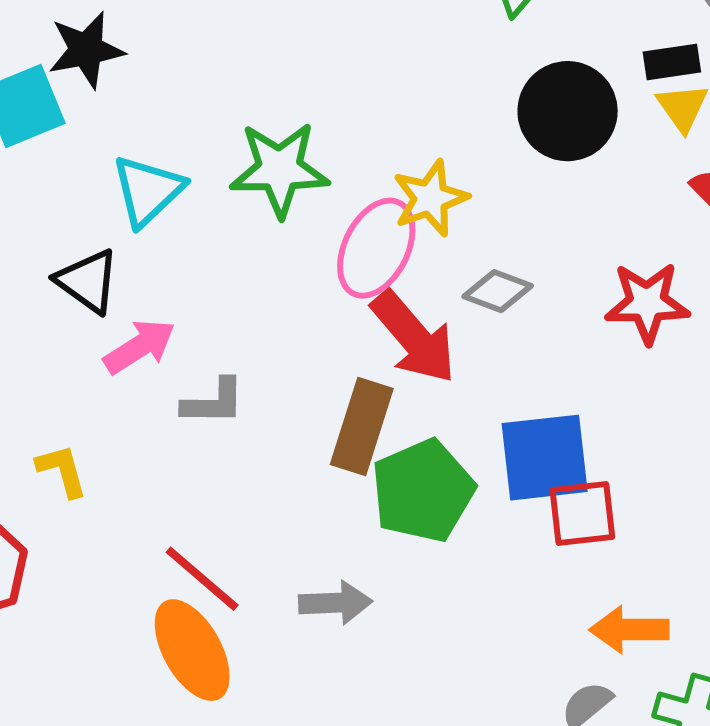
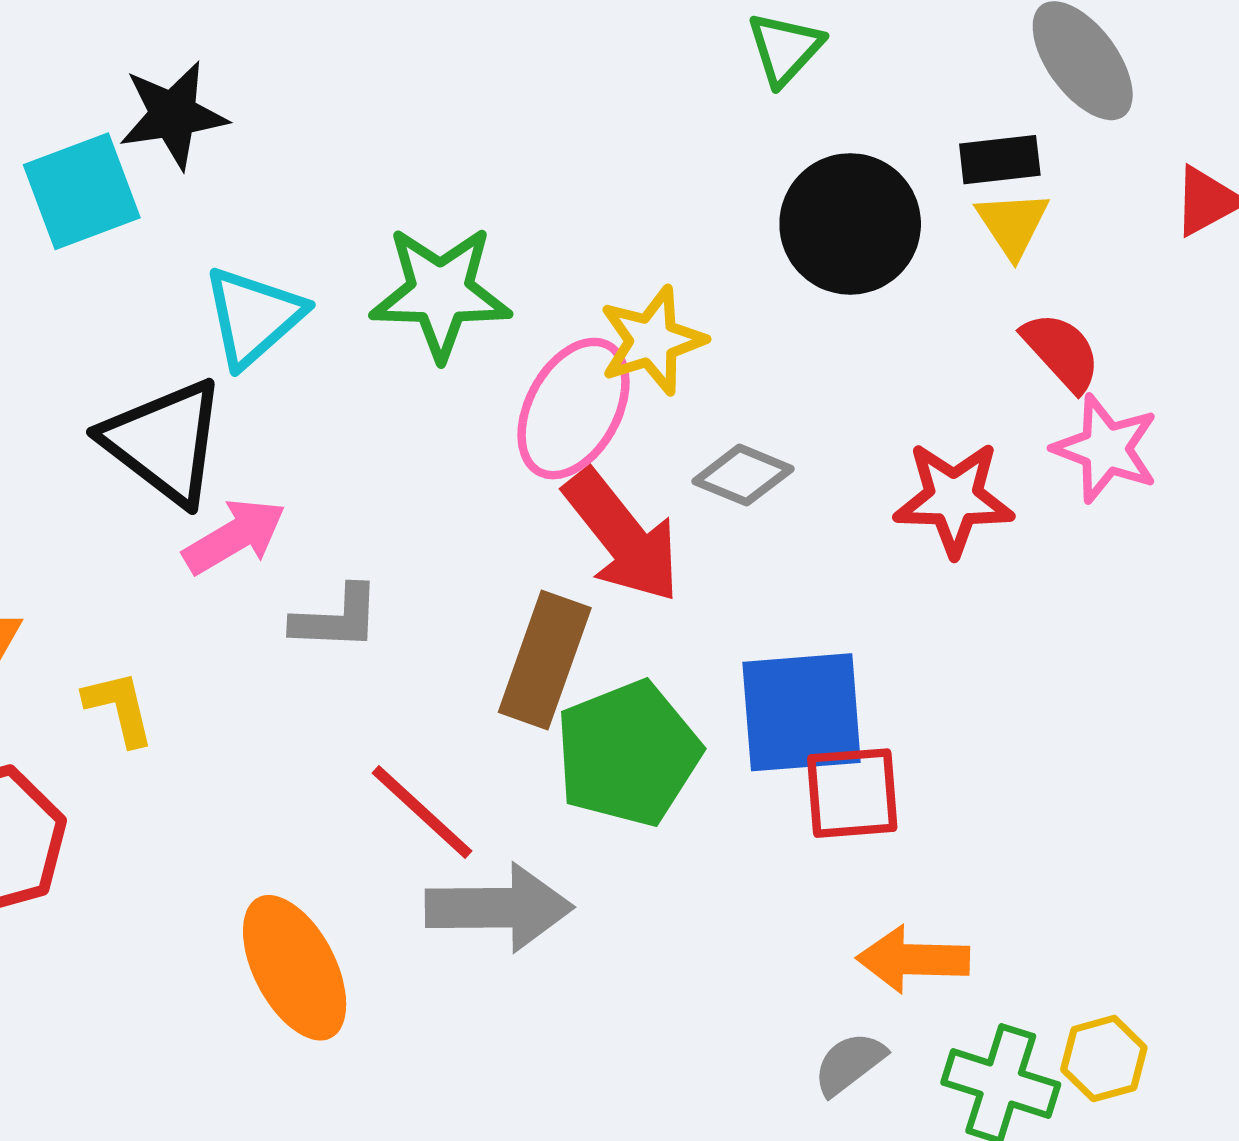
black triangle: (88, 281) -> (164, 442), size x1.4
red line: (202, 579) -> (422, 812), moved
gray arrow: (335, 603) -> (499, 908), size x1.4

